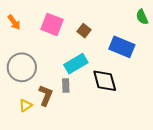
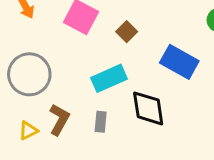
gray rectangle: (66, 86) -> (101, 122), moved

